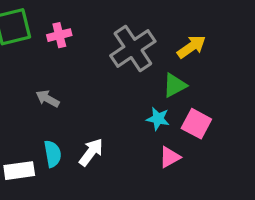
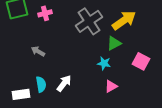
yellow arrow: (191, 47) -> (124, 20), size x1.4
pink square: (196, 124) -> (141, 61), moved

